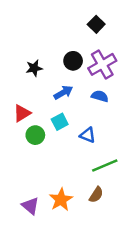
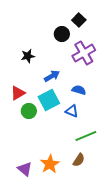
black circle: (73, 61) -> (62, 34), moved
blue semicircle: (100, 96) -> (79, 90), moved
cyan square: (60, 122) -> (49, 100), size x1.5

